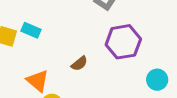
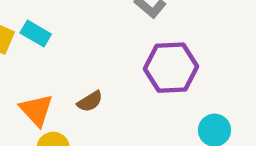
brown semicircle: (79, 64) -> (90, 101), moved

